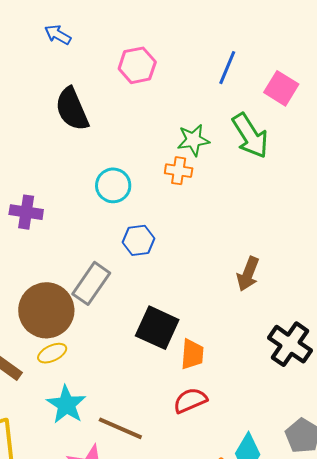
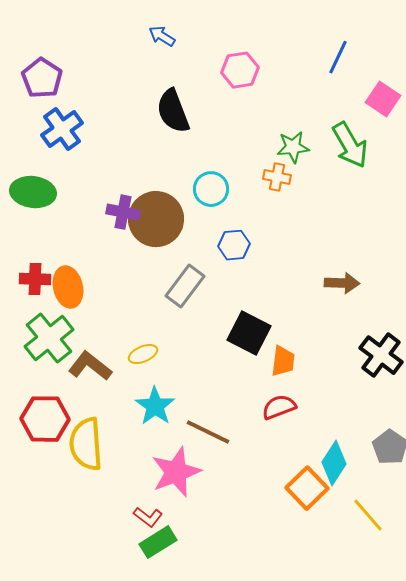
blue line: (227, 68) -> (338, 57), moved
brown arrow: (248, 274) -> (342, 283), turned -112
brown circle: (46, 310) -> (156, 219), moved

